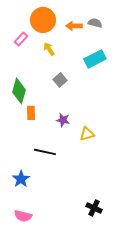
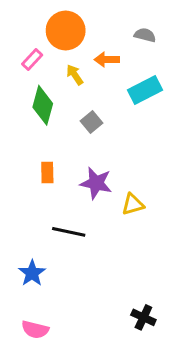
orange arrow: (74, 26) -> (107, 60), moved
green diamond: (19, 91) -> (43, 105), moved
purple star: (63, 120) -> (96, 183), size x1.5

